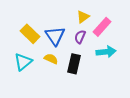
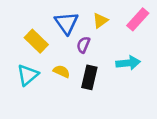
pink rectangle: (102, 27) -> (138, 19), moved
blue triangle: (55, 36) -> (66, 23), moved
purple semicircle: (80, 37) -> (83, 45), moved

